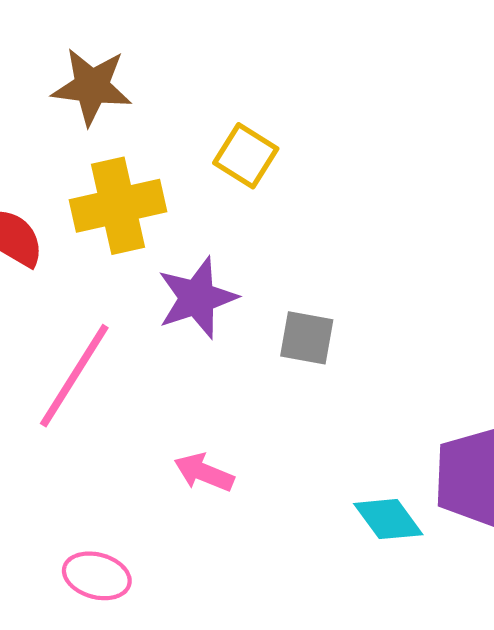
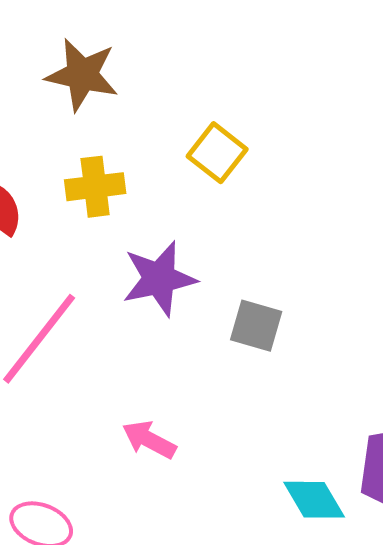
yellow cross: (118, 206) -> (95, 187), size x0.7

